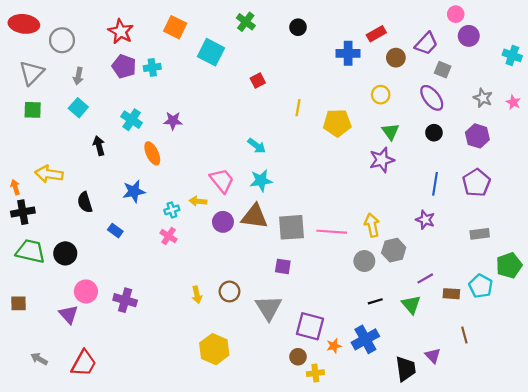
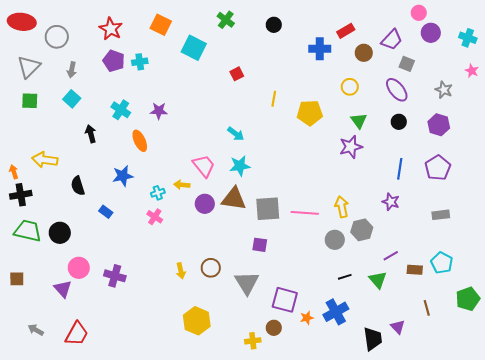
cyan cross: (512, 55) -> (468, 38), moved
pink star: (513, 102) -> (472, 71), moved
green pentagon: (509, 265) -> (468, 299), moved
yellow cross: (315, 373) -> (253, 341), moved

